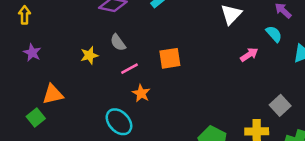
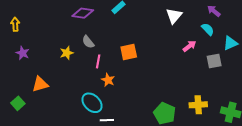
pink line: (130, 69) -> (98, 61), turned -48
gray square: (280, 105) -> (214, 61), moved, turned 35
green square: (36, 118) -> (18, 103), moved

